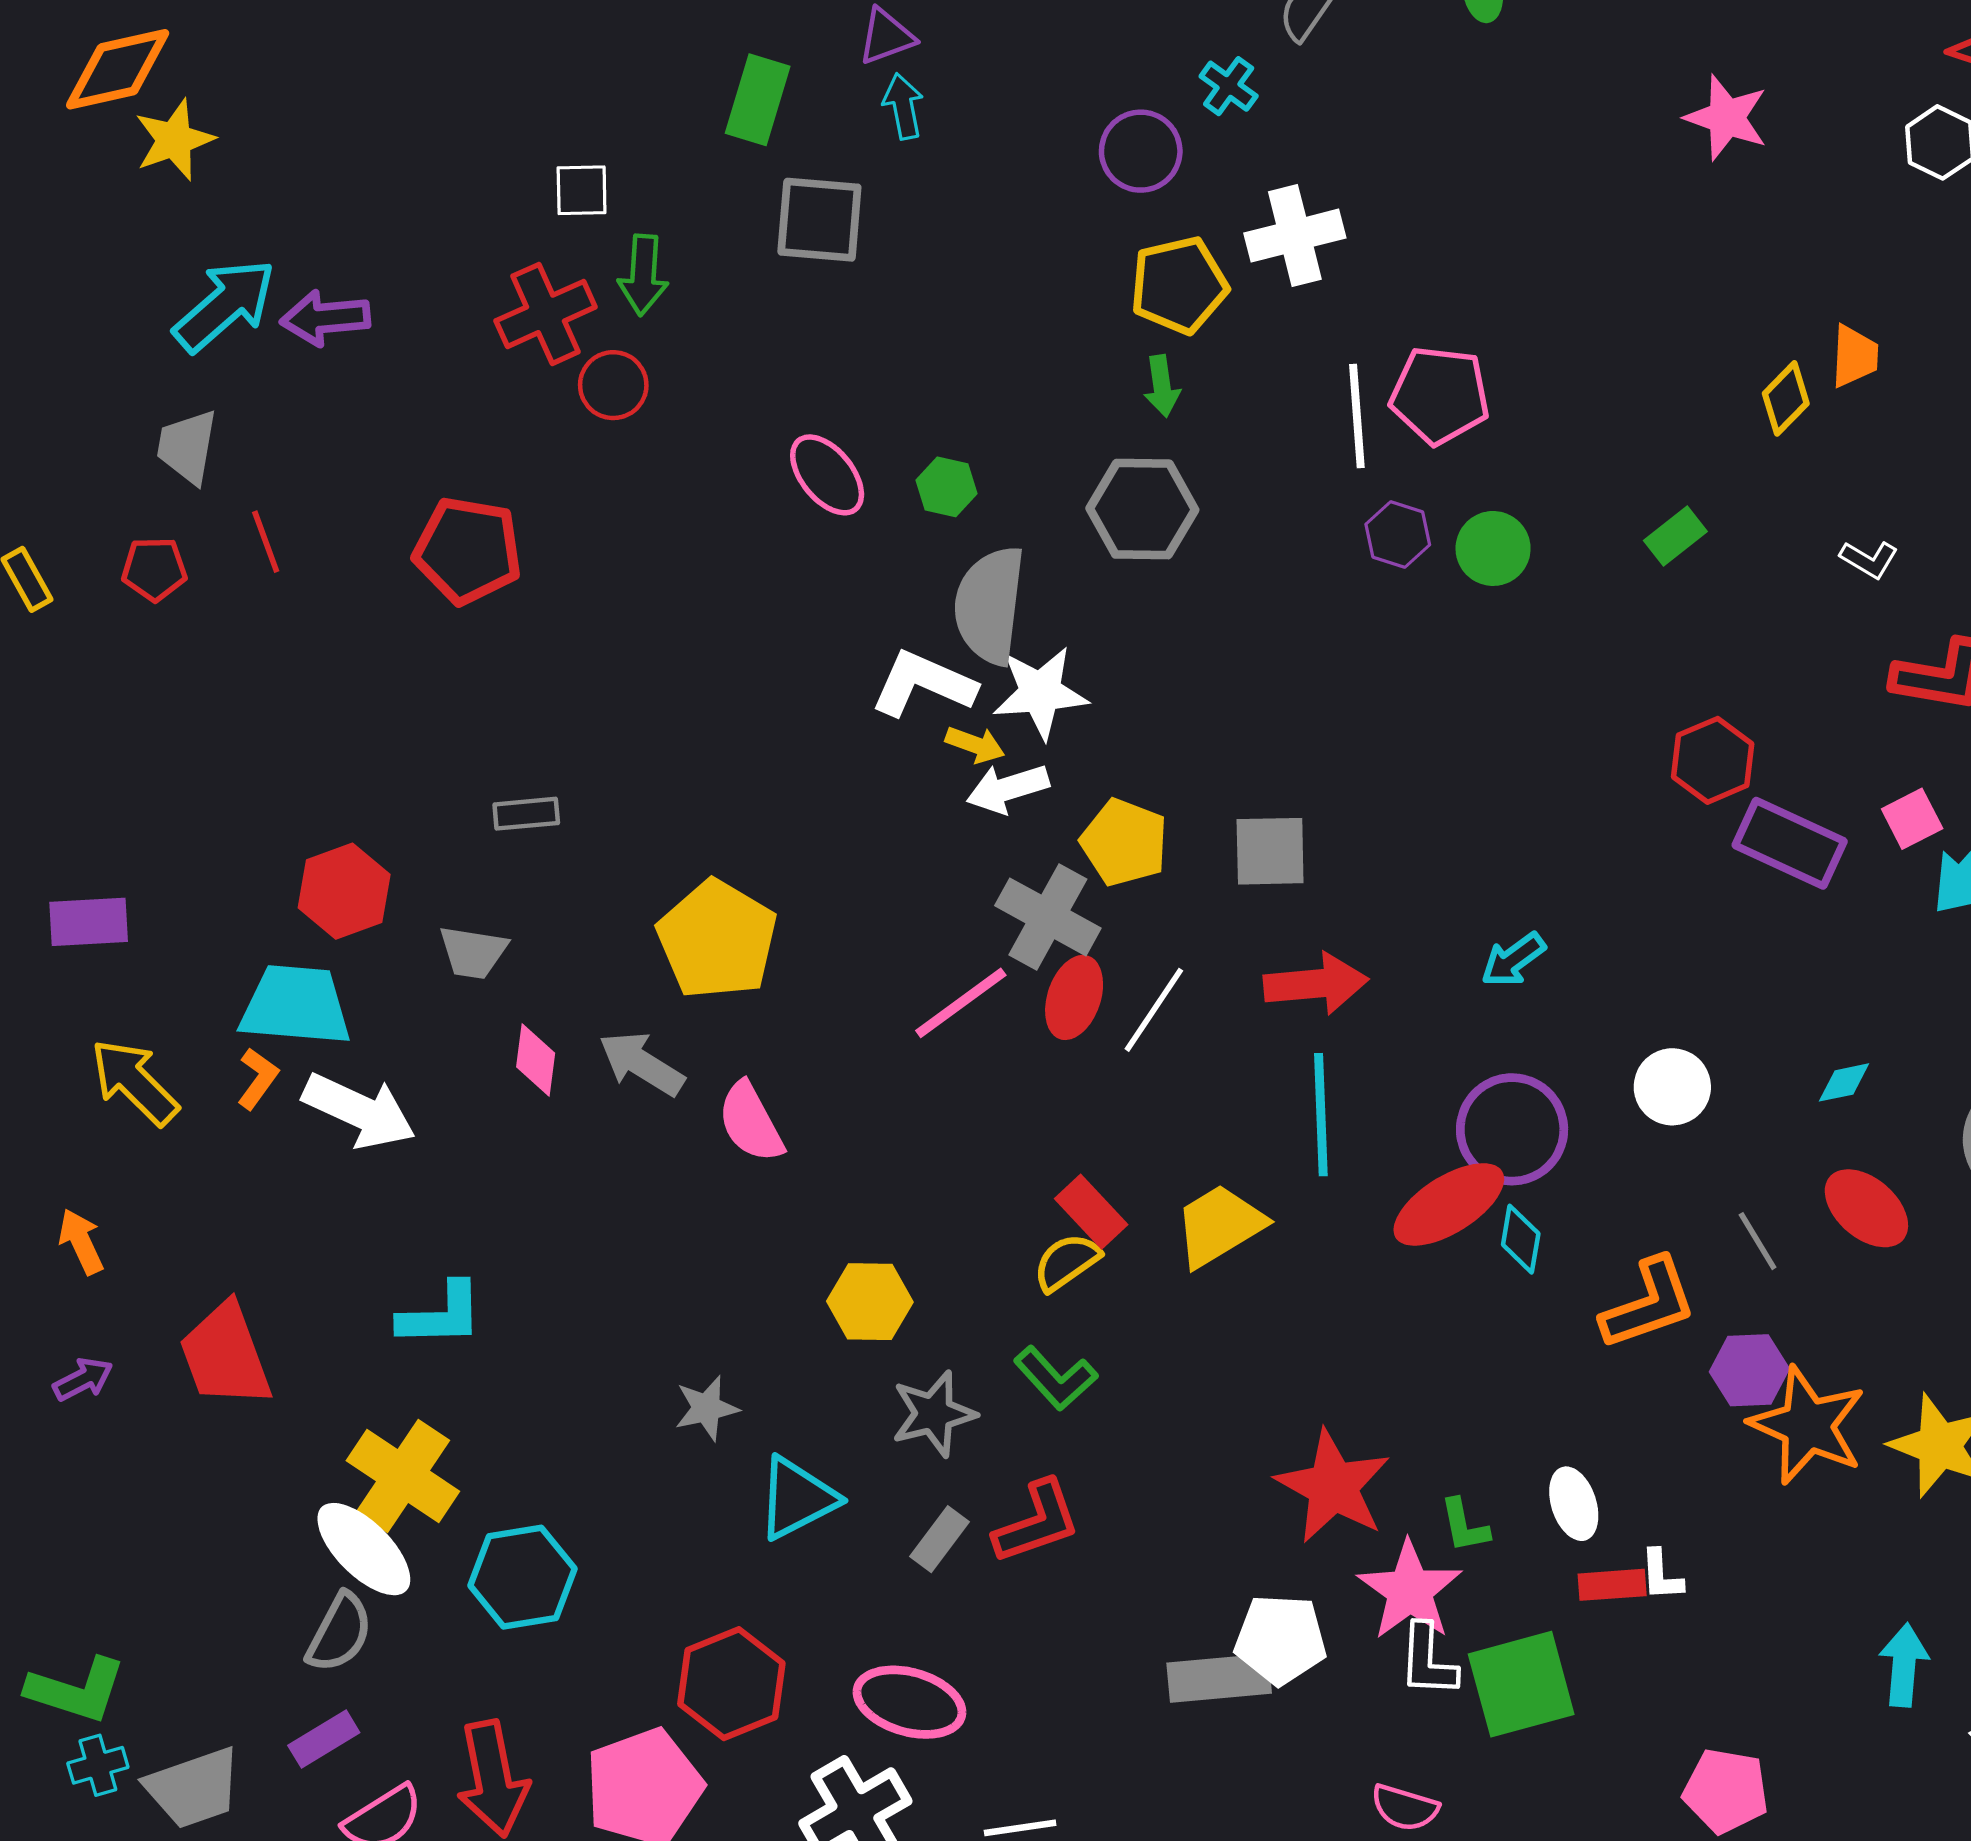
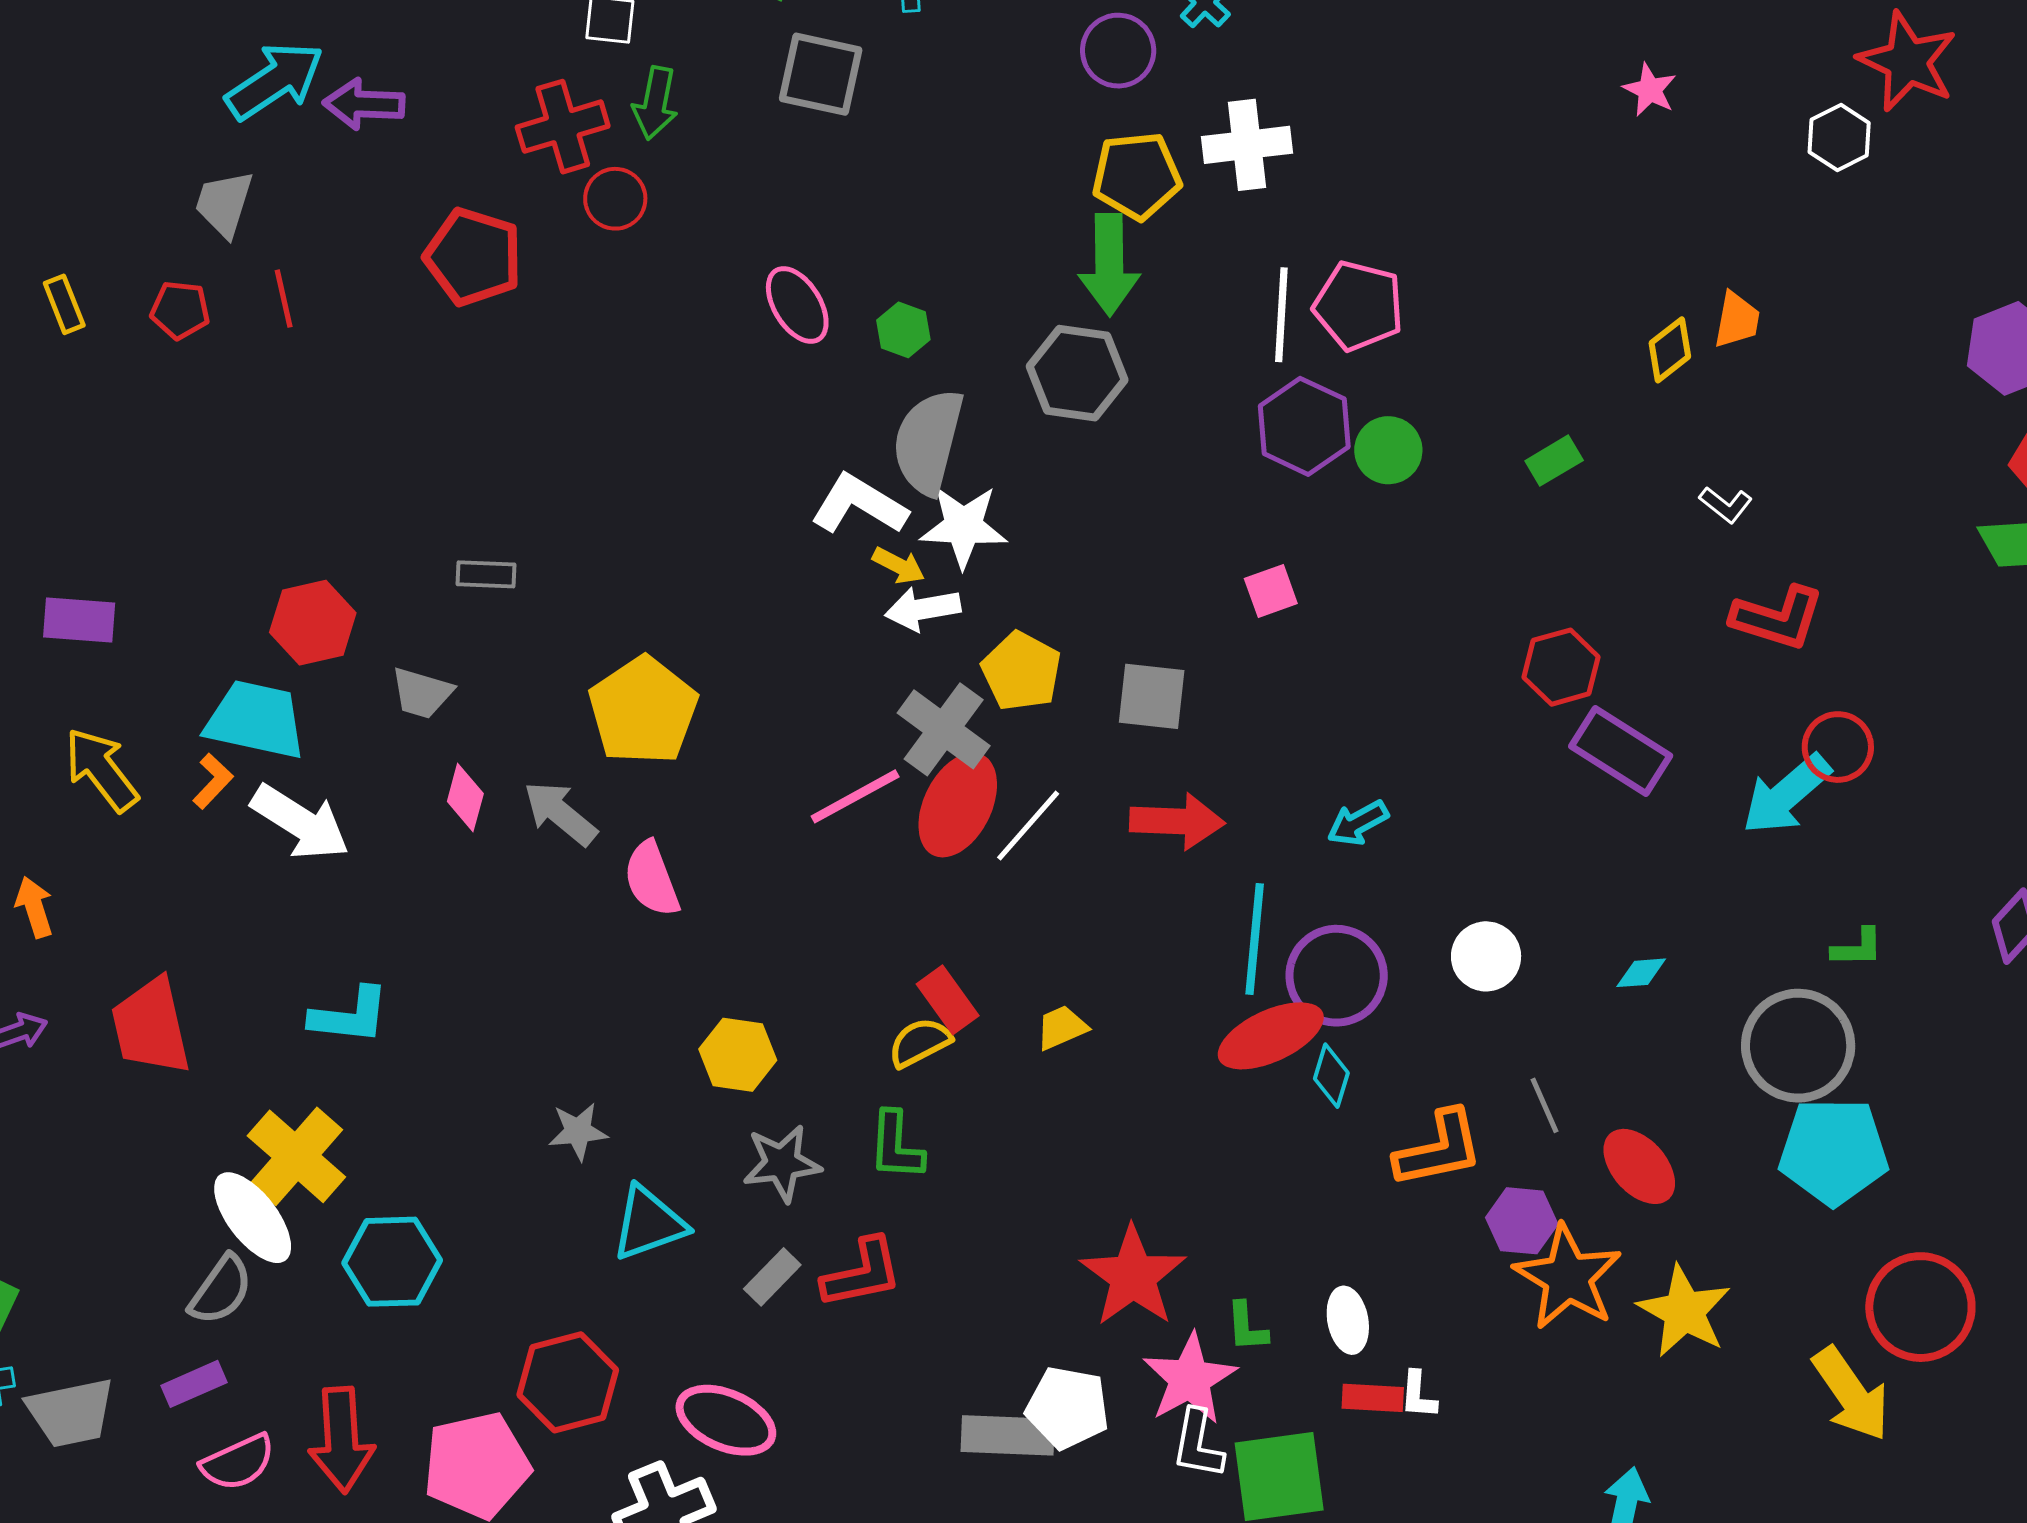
pink star: (1727, 118) -> (1650, 90), size x0.7
green arrow: (1162, 386) -> (1109, 265), size x1.8
purple hexagon: (1398, 535) -> (1304, 426), size x1.6
red pentagon: (468, 550) -> (473, 257), moved
pink square: (1912, 819) -> (1271, 591), moved
red ellipse: (1074, 997) -> (958, 805), size x1.4
cyan line: (1321, 1115) -> (1255, 939), moved
red ellipse: (1866, 1208) -> (1639, 1166), moved
yellow trapezoid: (1219, 1225) -> (1062, 1028), size x0.6
green L-shape: (1056, 1378) -> (896, 1146), turned 38

